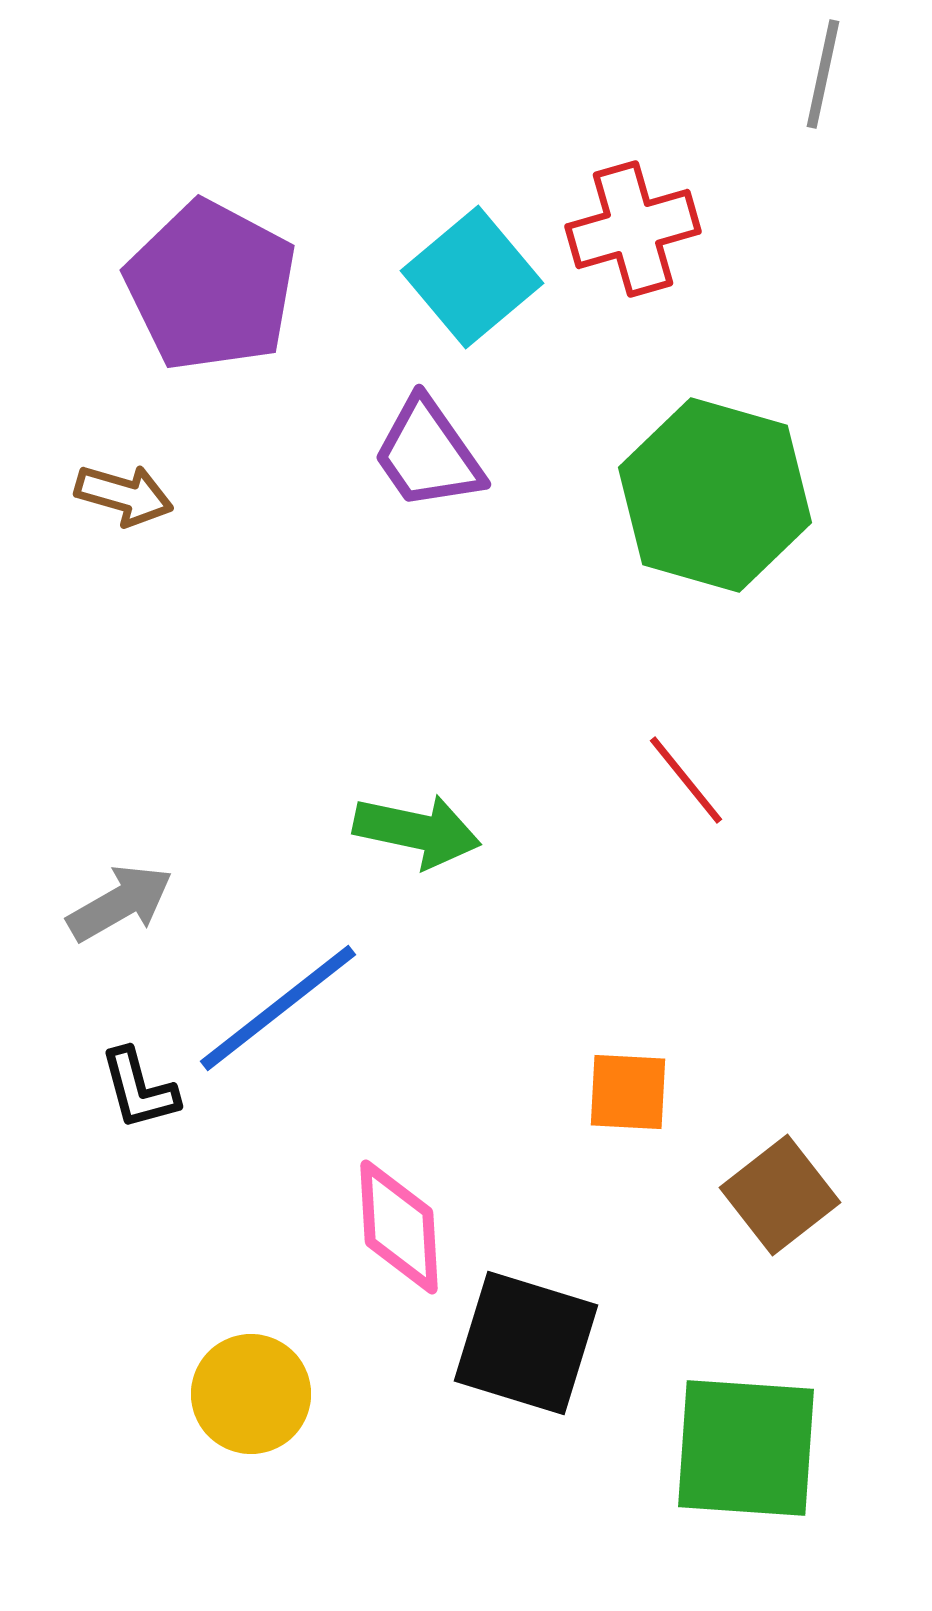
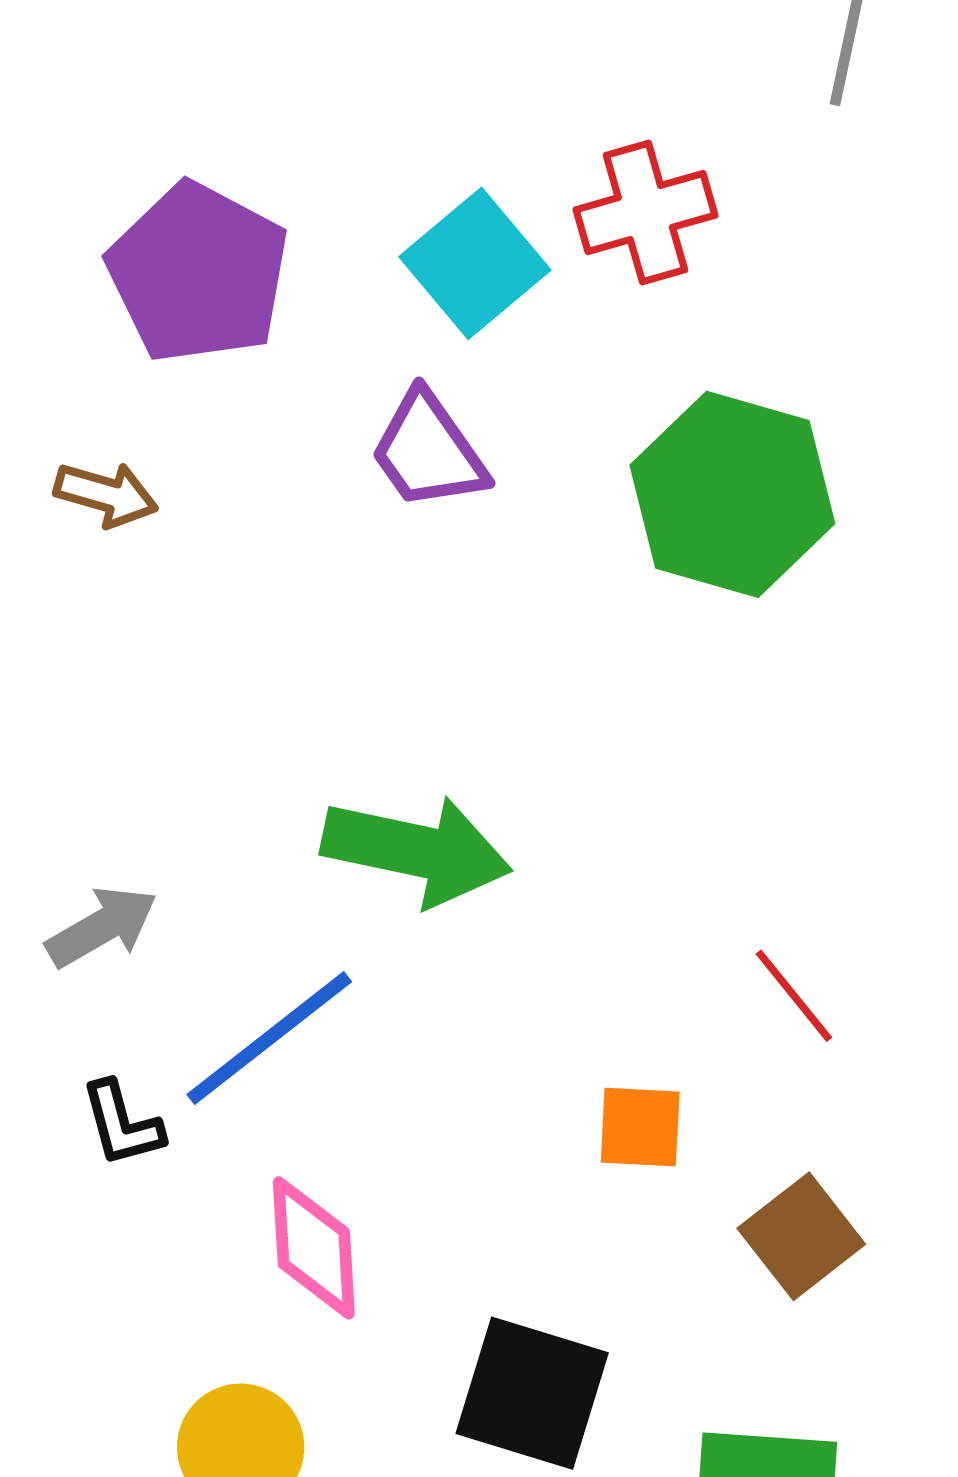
red line: (686, 780) -> (794, 996), moved
green arrow: (417, 831) -> (417, 850), size x1.4
pink diamond: (399, 1227) -> (314, 1248), moved

